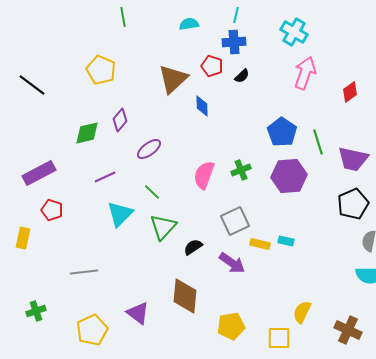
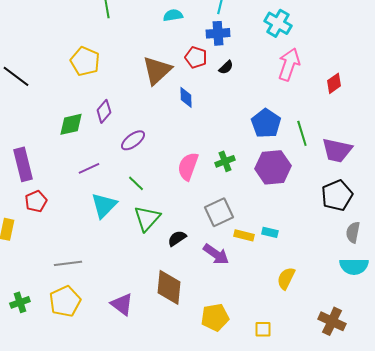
purple rectangle: (39, 173) -> (23, 164), turned -76
red pentagon: (52, 210) -> (36, 201), turned 30
yellow semicircle: (302, 312) -> (286, 278), moved
yellow pentagon: (92, 330) -> (65, 301), moved
yellow square: (279, 338) -> (263, 329), size x0.7

